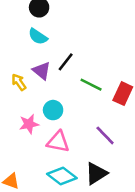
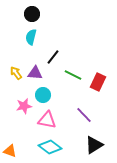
cyan semicircle: (38, 36) -> (31, 37), turned 70
purple triangle: (42, 71) -> (35, 73), moved, turned -35
black triangle: (96, 173) -> (94, 145), moved

